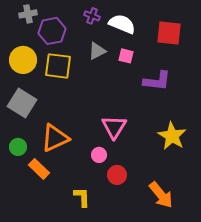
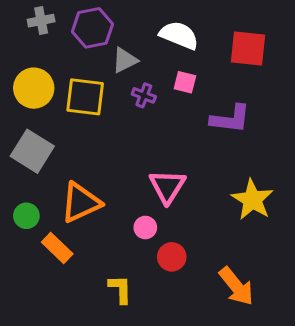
purple cross: (92, 16) -> (144, 95), moved
purple hexagon: (52, 31) -> (92, 28), moved
gray triangle: (97, 51) -> (125, 60), moved

